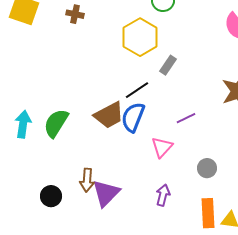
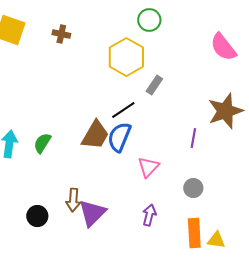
brown trapezoid: (109, 115) -> (95, 135), turned -32
purple line: (186, 118) -> (193, 138), moved, turned -54
green semicircle: (56, 123) -> (42, 143), size x0.7

